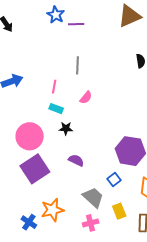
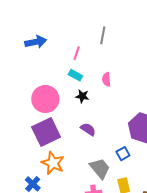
pink semicircle: (86, 97) -> (106, 79), moved, turned 128
orange star: (52, 210) -> (53, 163), moved, turned 30

